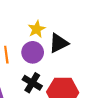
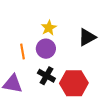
black triangle: (59, 43) -> (87, 37), moved

